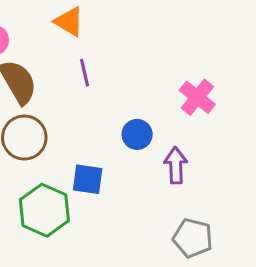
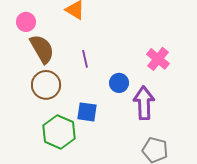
purple line: (85, 73) -> (85, 59), moved
purple arrow: (176, 165) -> (144, 103), size x1.4

